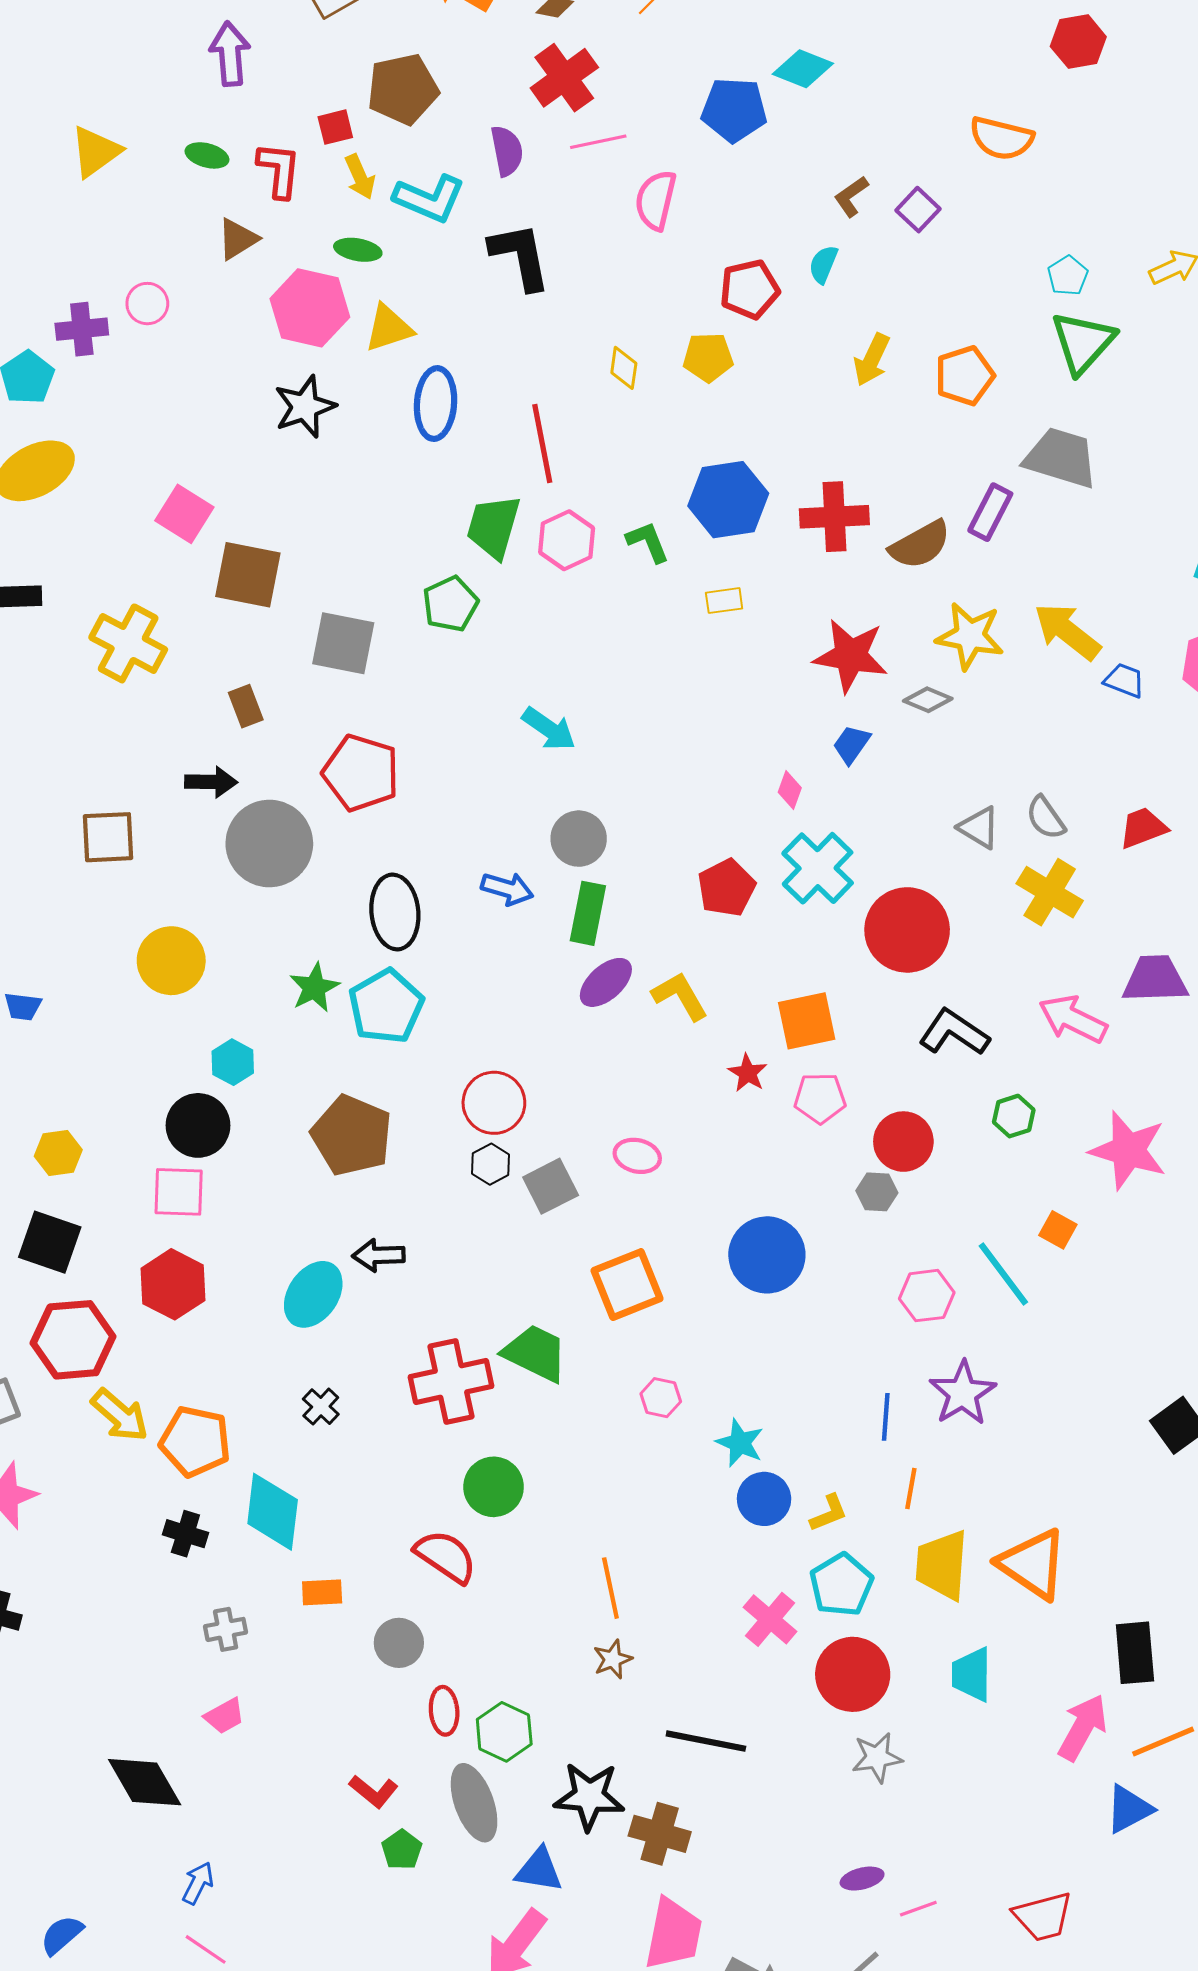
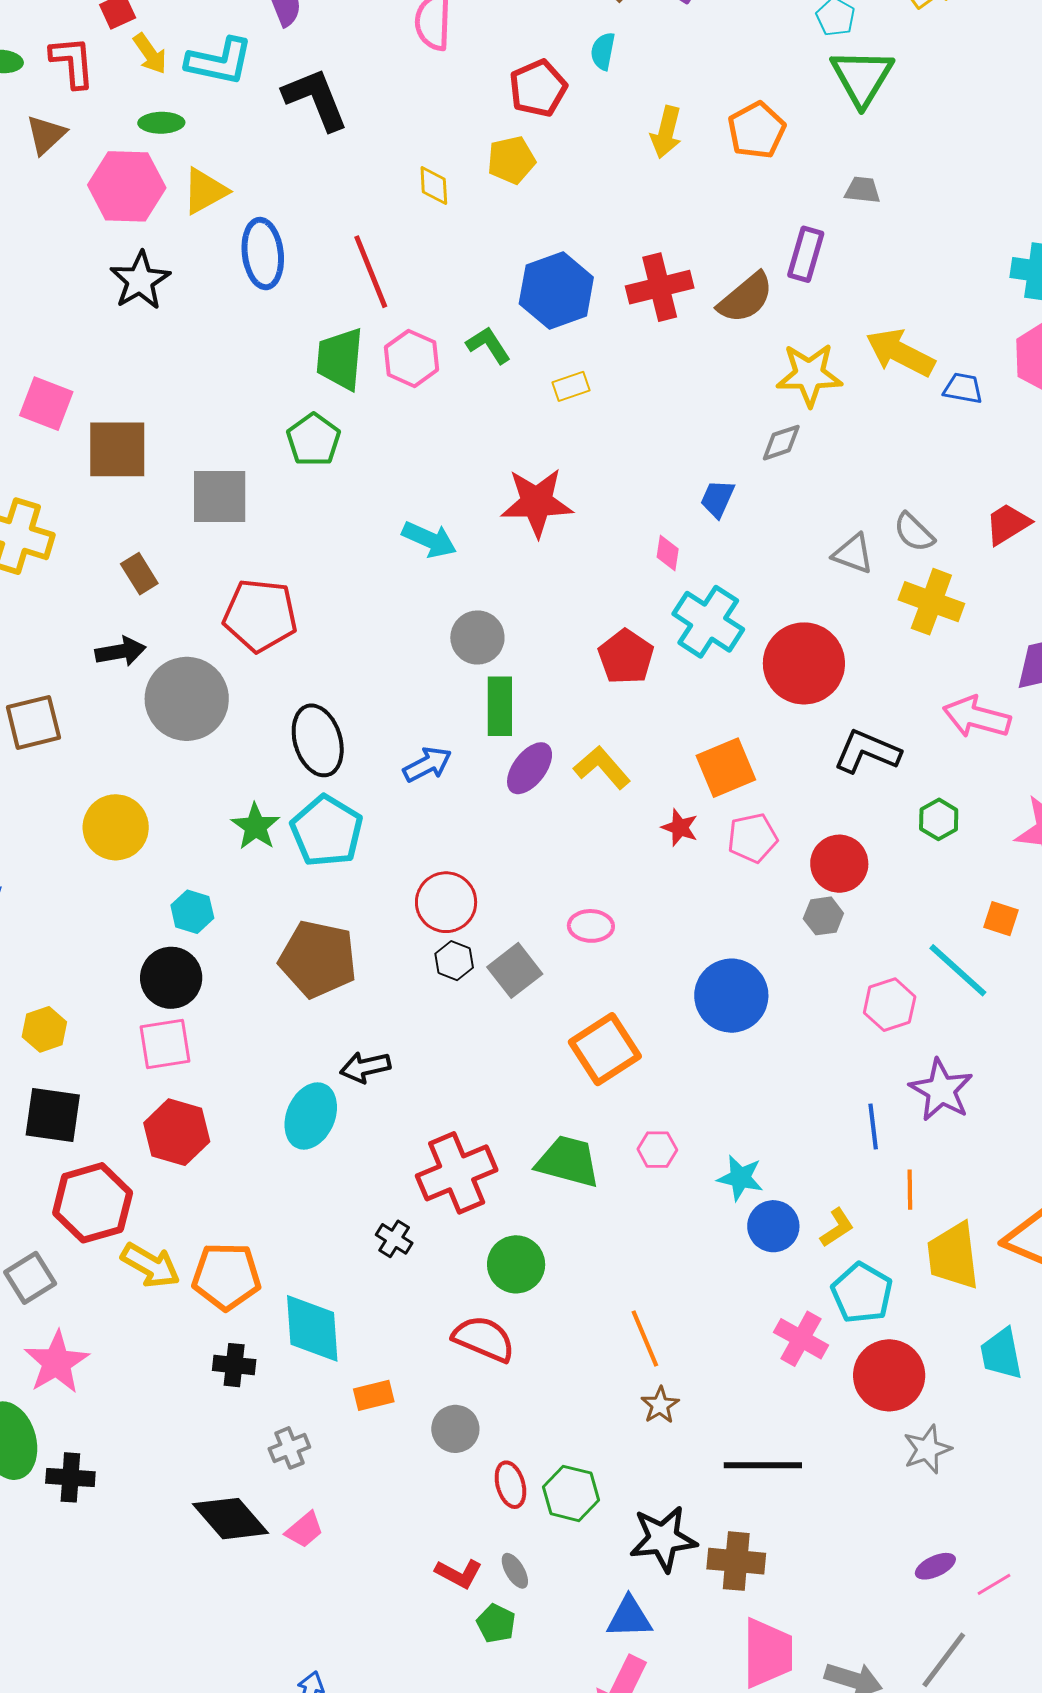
gray trapezoid: (1061, 458) -> (862, 190), size x0.5
red star: (851, 656) -> (537, 502), moved
gray diamond: (928, 700) -> (781, 443), turned -30
blue arrow: (507, 889) -> (427, 764), moved, turned -33
green trapezoid: (535, 1353) -> (568, 1161), moved
black cross: (321, 1407) -> (394, 1239), moved
black diamond: (145, 1782) -> (231, 1519), moved
gray ellipse: (474, 1803) -> (515, 1571), moved, size x0.5

